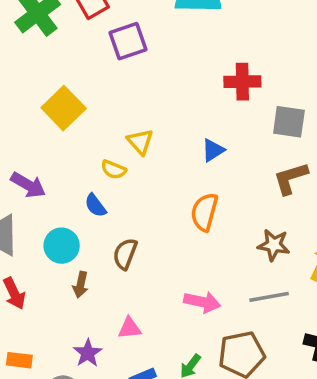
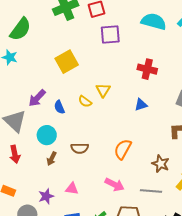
red cross: (242, 82) -> (147, 69), moved
purple arrow: (28, 185) -> (37, 98), turned 90
blue semicircle: (95, 205) -> (59, 107), moved
orange semicircle: (204, 212) -> (123, 149), moved
brown semicircle: (125, 254) -> (80, 148), turned -126

